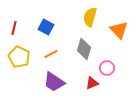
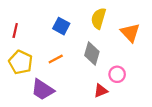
blue square: (46, 27) -> (61, 26), moved
purple trapezoid: (54, 82) -> (43, 90), moved

